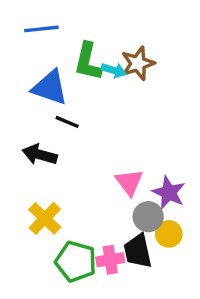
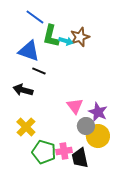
blue line: (41, 29) -> (35, 17), moved, turned 42
yellow circle: (169, 234) -> (98, 136), size x1.5
black trapezoid: (138, 251) -> (80, 158), moved

